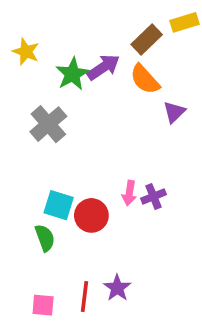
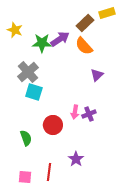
green star: (72, 74) -> (42, 43), turned 30
purple triangle: (174, 112) -> (97, 75), moved
cyan square: (59, 205) -> (34, 92), moved
purple star: (117, 288) -> (76, 159), moved

